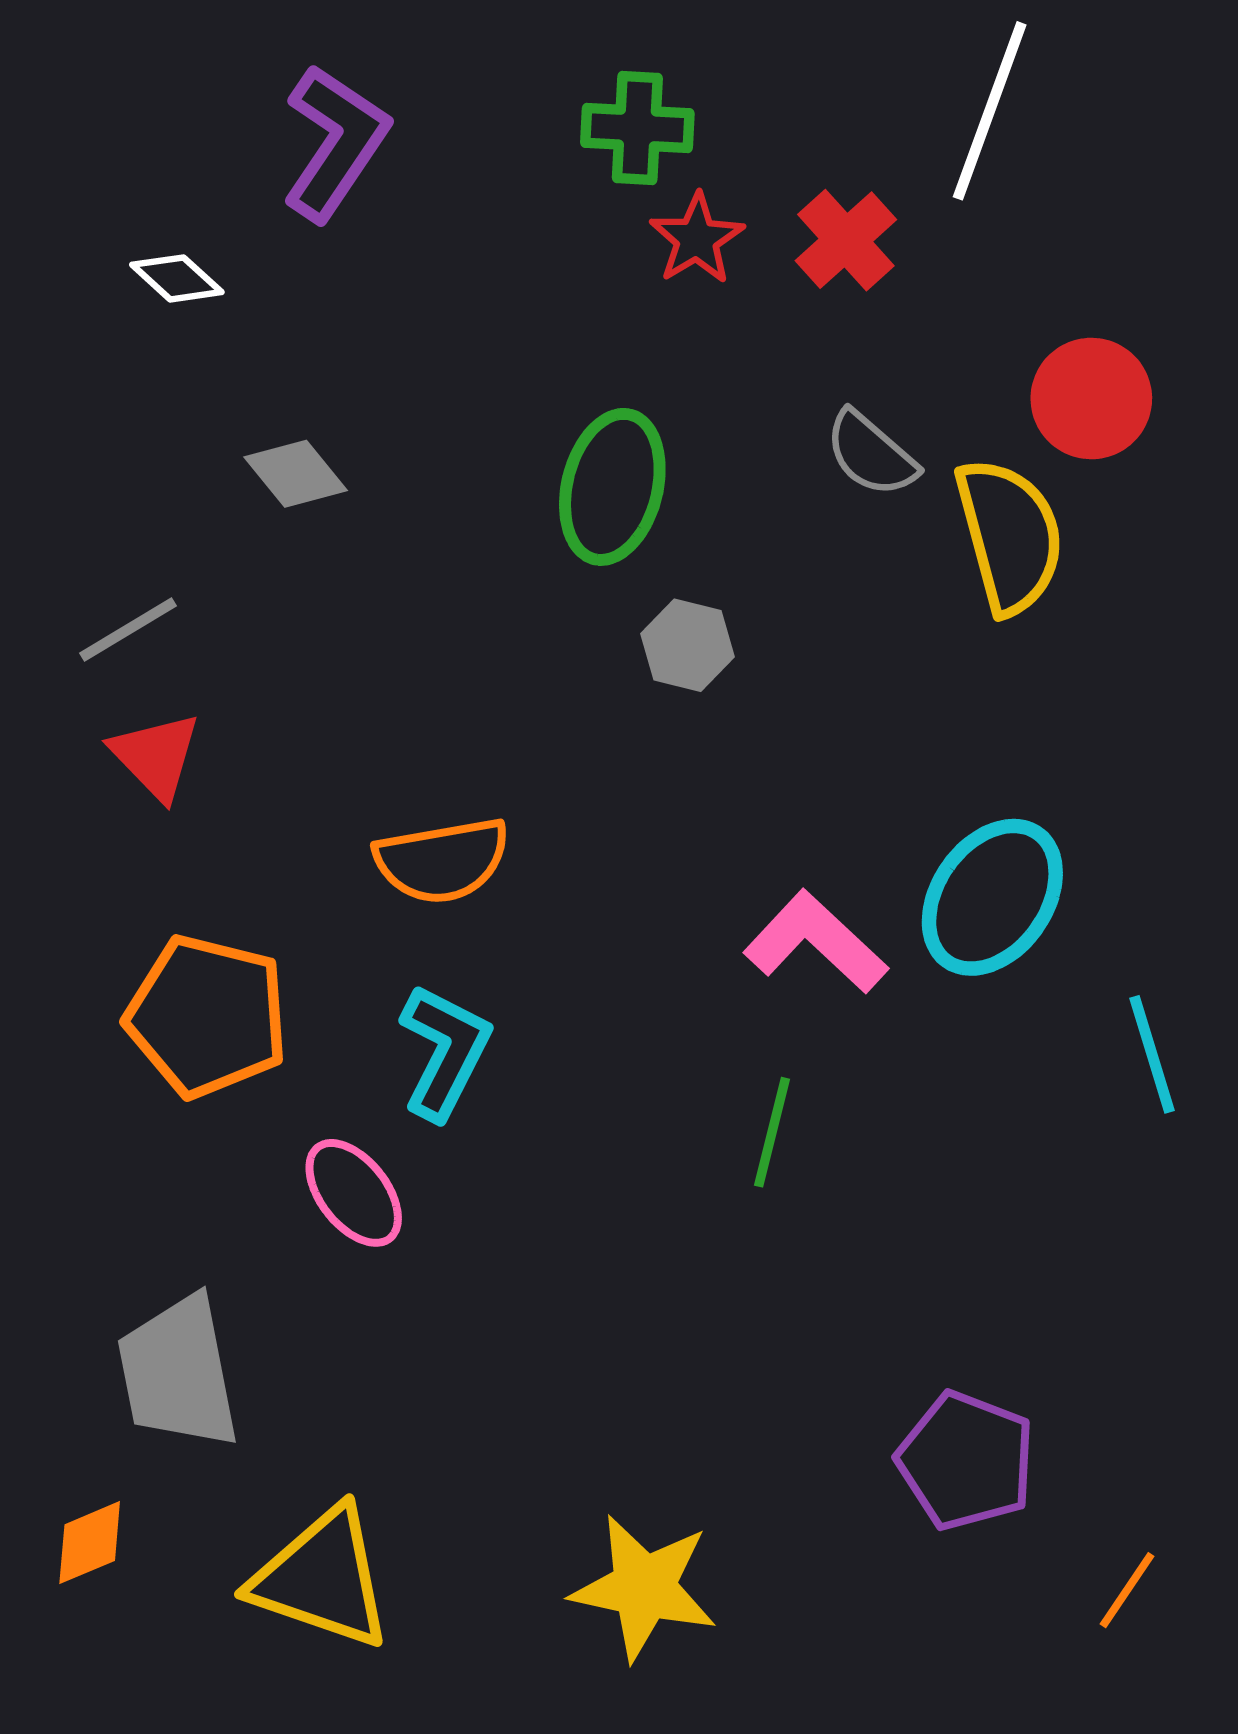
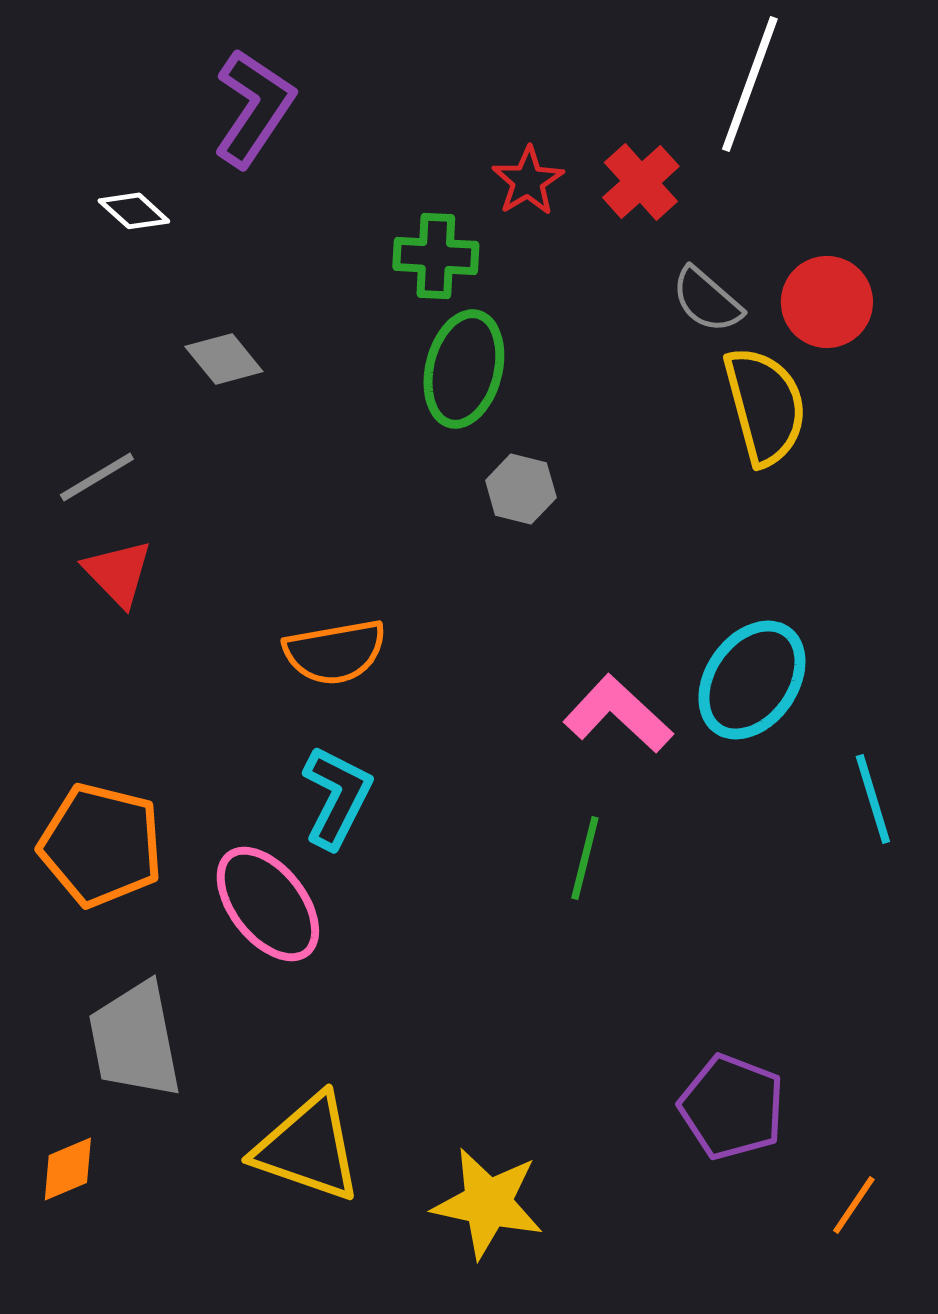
green cross: (637, 128) -> (436, 256), moved
gray semicircle: (871, 454) -> (707, 300), moved
orange pentagon: (207, 1016) -> (101, 845), moved
pink ellipse: (354, 1193) -> (268, 904), size x1.4
yellow triangle: (322, 1578) -> (308, 1148), moved

